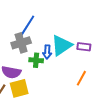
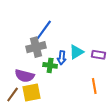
cyan triangle: (62, 45) -> (76, 52), size x0.7
orange line: (81, 78) -> (94, 86), turned -42

